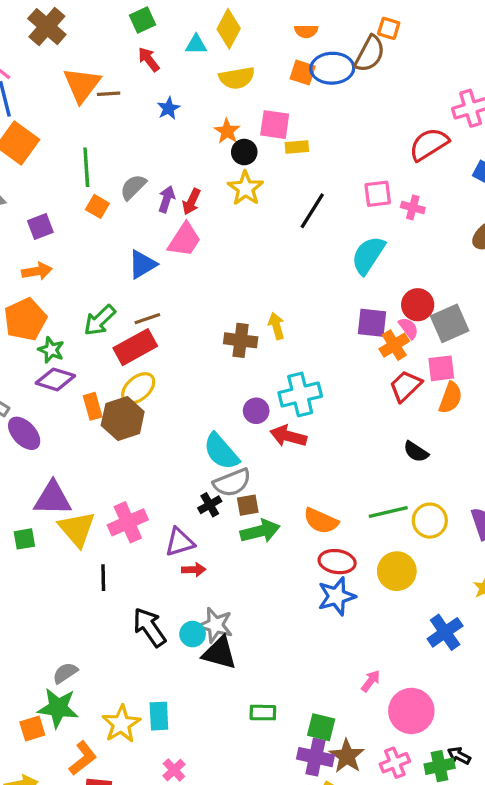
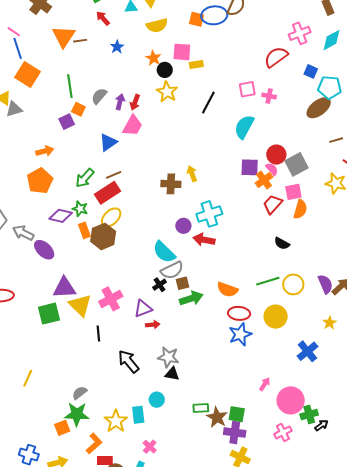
purple square: (40, 226) -> (67, 122), moved
green star: (51, 350) -> (80, 209), moved
green square: (24, 539) -> (49, 314), size x1.6
cyan circle: (193, 634) -> (157, 400), moved
black triangle: (220, 653) -> (172, 374), size x0.7
brown star: (347, 756) -> (217, 417), moved
black arrow: (459, 756) -> (321, 425), turned 120
green cross: (440, 766) -> (309, 415), moved

